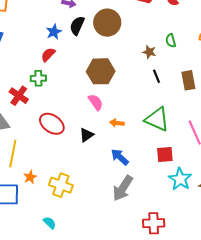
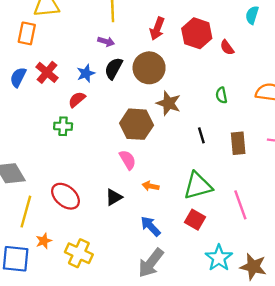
brown star: (149, 52) -> (169, 103), moved, size x1.5
red cross: (19, 96) -> (47, 72), moved
green triangle: (157, 119) -> (198, 186), turned -44
red ellipse: (52, 124) -> (66, 196), moved
red square: (165, 155) -> (195, 220), moved, turned 30

